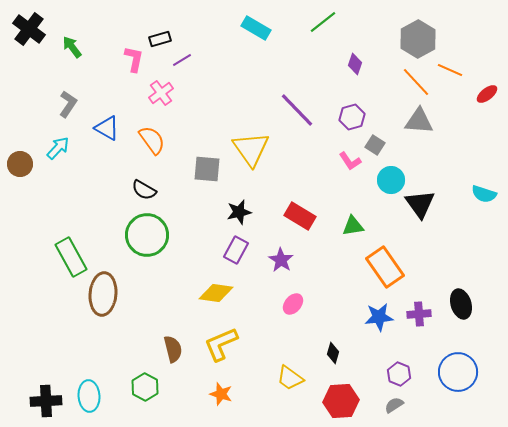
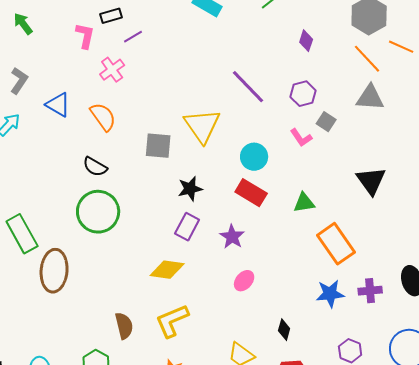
cyan circle: (391, 180) -> (254, 157), moved

